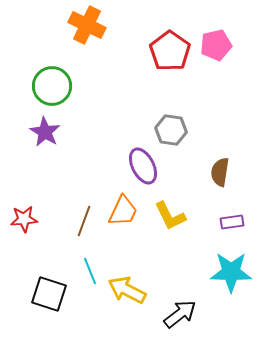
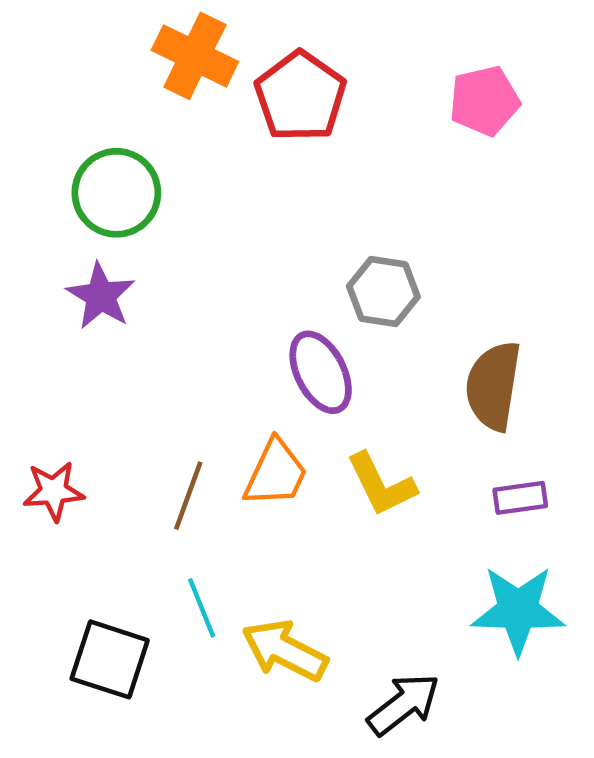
red pentagon: (170, 51) -> (300, 96), moved
brown semicircle: (220, 172) -> (493, 386), size x1.4

